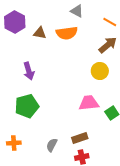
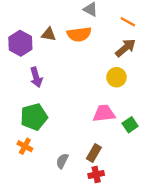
purple hexagon: (15, 22) -> (20, 43), moved
brown rectangle: (80, 138) -> (94, 153), turned -42
orange cross: (14, 143) -> (25, 146), moved, turned 32

